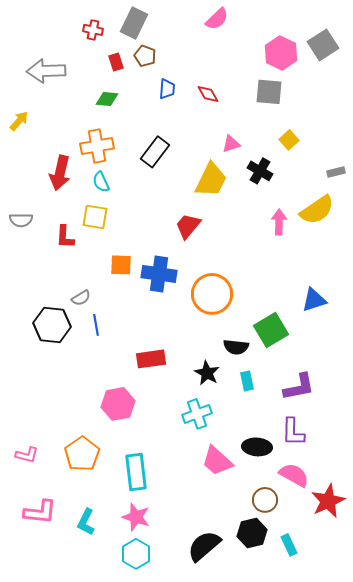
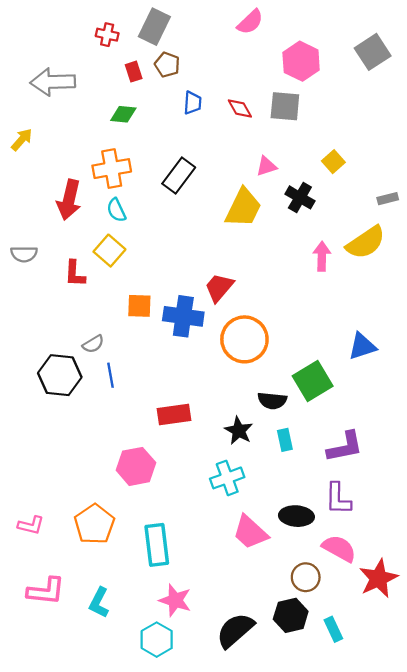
pink hexagon: (281, 53) -> (301, 61), moved
gray square: (269, 92) -> (285, 106), moved
yellow square: (95, 217) -> (109, 251), turned 32
red trapezoid: (188, 226) -> (219, 287), moved
pink star: (136, 517) -> (175, 600), moved

